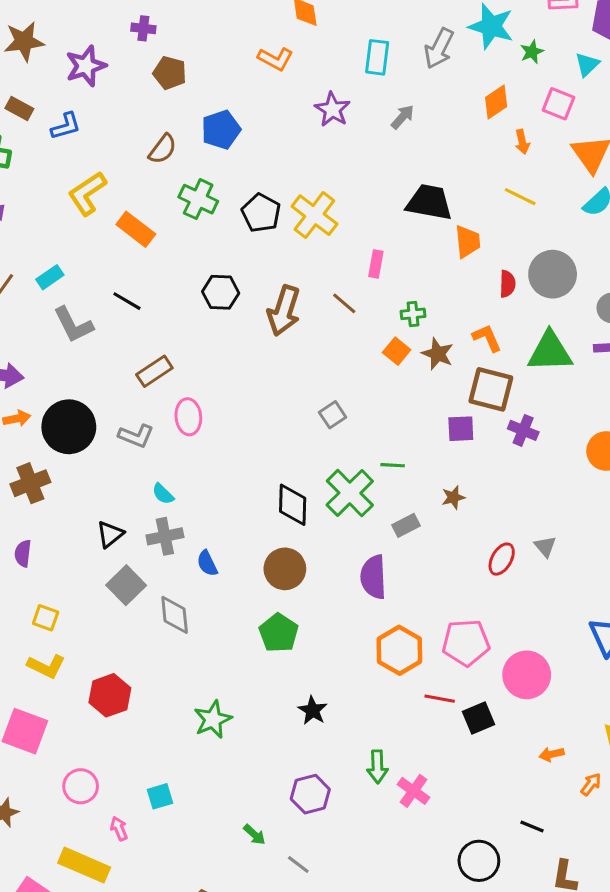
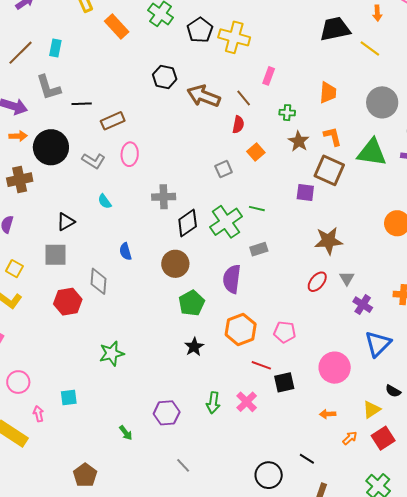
black trapezoid: (429, 202) -> (335, 29), moved, turned -32
yellow cross: (314, 215) -> (234, 37), turned -32
orange trapezoid: (468, 242) -> (328, 93), moved
cyan rectangle: (50, 277) -> (55, 48), turned -54
red semicircle: (507, 284) -> (238, 125), moved
black line: (127, 301) -> (82, 104), moved, turned -42
brown arrow: (284, 311) -> (204, 96), turned 84
gray L-shape: (73, 325) -> (48, 87), moved
orange square: (397, 351) -> (256, 152), moved
purple cross: (523, 430) -> (363, 305), moved
brown star: (453, 497) -> (328, 241), moved, size x1.8
black diamond: (293, 505) -> (188, 223), turned 44
gray cross: (165, 536) -> (164, 197), moved
gray square: (126, 585) -> (56, 255), moved, turned 35
green pentagon: (279, 633) -> (192, 303), moved
pink pentagon: (466, 643) -> (285, 332), size x0.7
pink circle: (527, 675) -> (335, 368), moved
red hexagon: (110, 695) -> (68, 302), moved
black star: (313, 710) -> (194, 347), moved
pink cross: (413, 791) -> (247, 402), moved
gray line: (298, 864) -> (183, 465), moved

